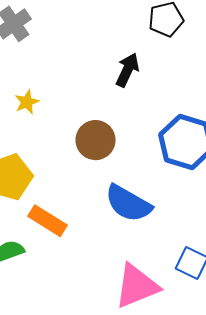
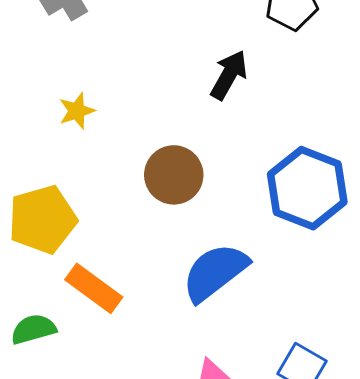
blue semicircle: (128, 203) -> (215, 272), turned 108

